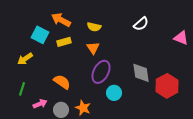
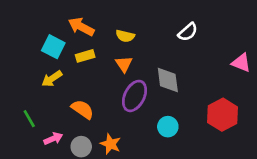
pink triangle: (181, 38) -> (241, 63), moved
yellow arrow: (25, 59) -> (52, 79), moved
gray diamond: (141, 73) -> (168, 80), moved
green line: (22, 89) -> (29, 119), turned -48
cyan circle: (114, 93) -> (168, 127), moved

